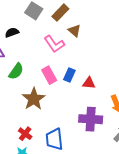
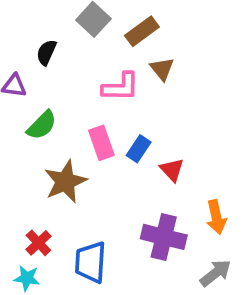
black semicircle: (12, 33) -> (46, 52), turned -56
pink L-shape: (54, 44) -> (121, 87), turned -65
red triangle: (89, 83) -> (172, 170), turned 32

